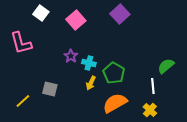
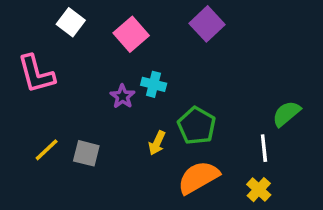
cyan cross: (89, 63) -> (154, 84), moved
yellow line: (23, 101) -> (47, 150), moved

